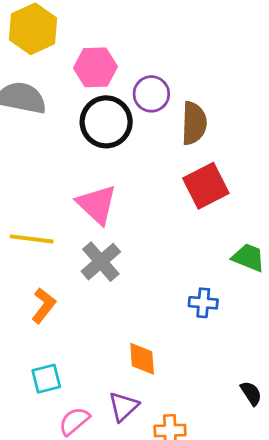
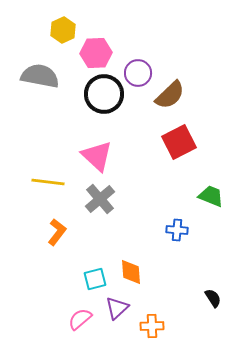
yellow hexagon: (33, 29) -> (63, 30), moved, size x0.7
brown semicircle: (194, 123) -> (170, 95), turned 44
cyan square: (46, 379) -> (95, 279), moved

